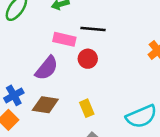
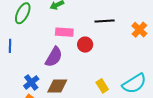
black line: (93, 29) -> (105, 21), moved
yellow rectangle: (87, 108) -> (102, 86), moved

